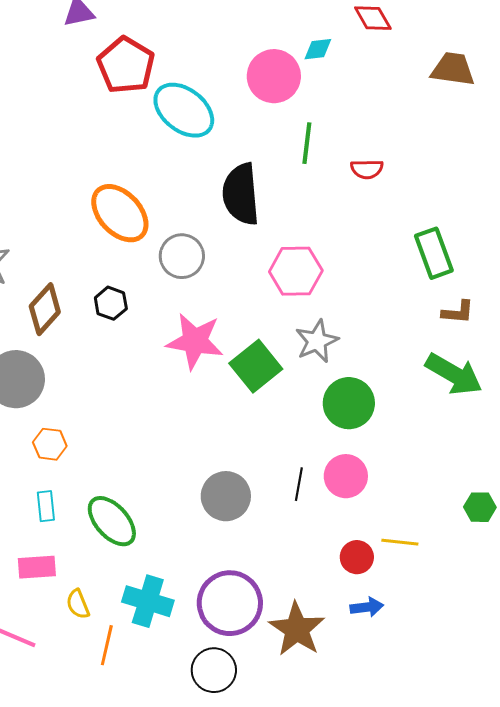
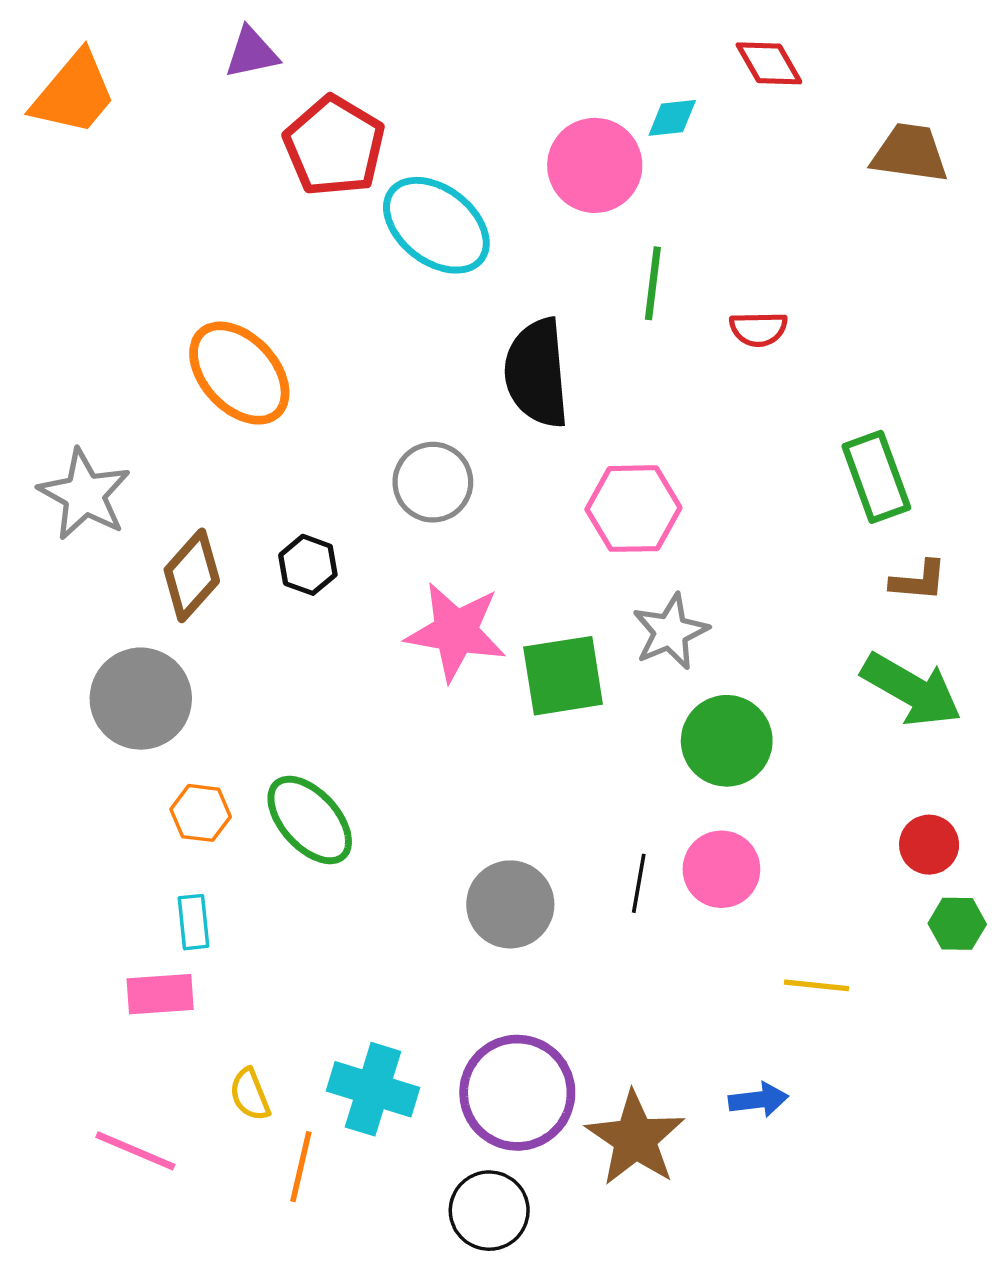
orange ellipse: (120, 213) -> (239, 373), moved
green square: (256, 366) -> (563, 676), turned 30
green ellipse: (112, 521) -> (310, 820), moved
red circle: (357, 557) -> (929, 845), moved
pink rectangle: (37, 567) -> (160, 994), moved

